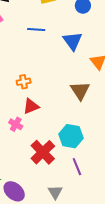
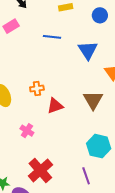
red triangle: (31, 106) -> (55, 106), moved
cyan hexagon: (71, 136) -> (99, 146), moved
red cross: (43, 152) -> (40, 170), moved

